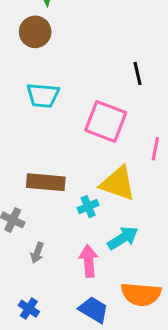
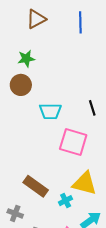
cyan trapezoid: (43, 95) -> (50, 111), moved
brown rectangle: (46, 182) -> (36, 186), turned 35

